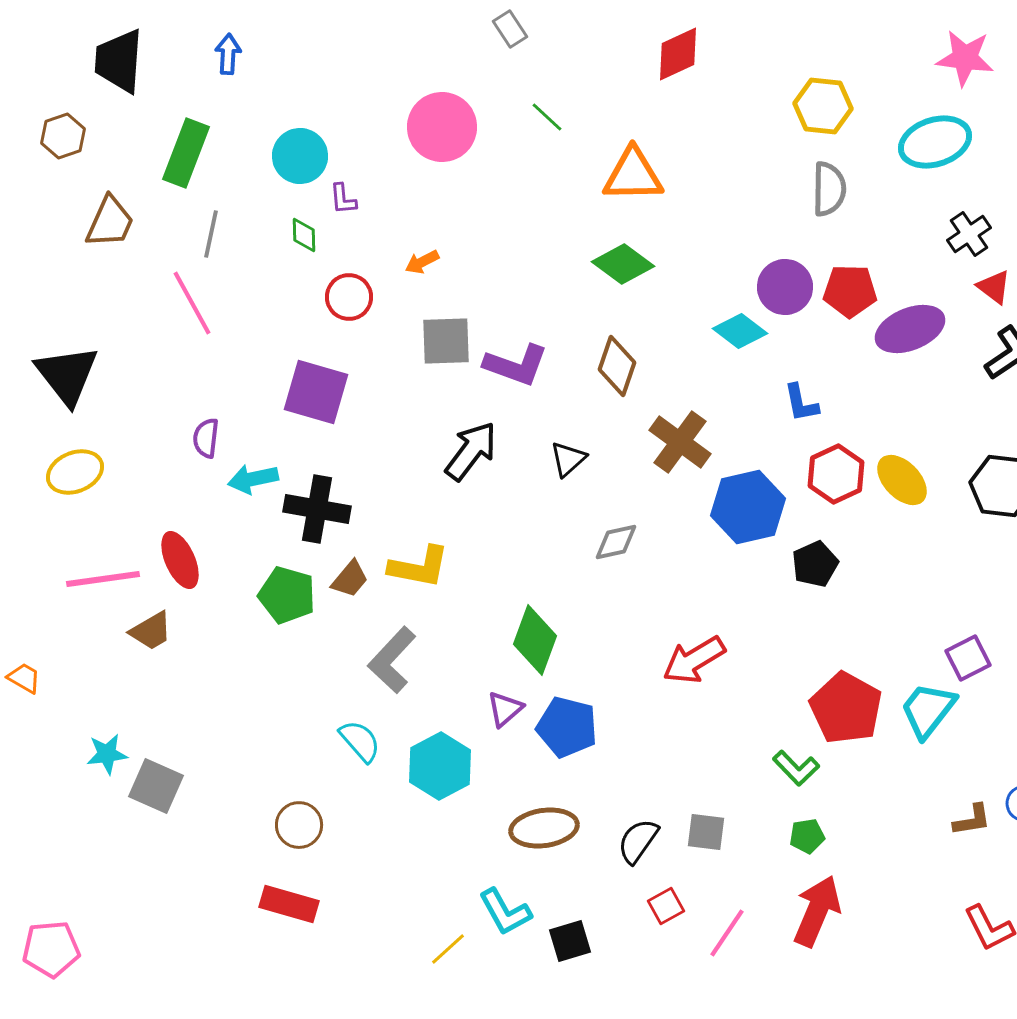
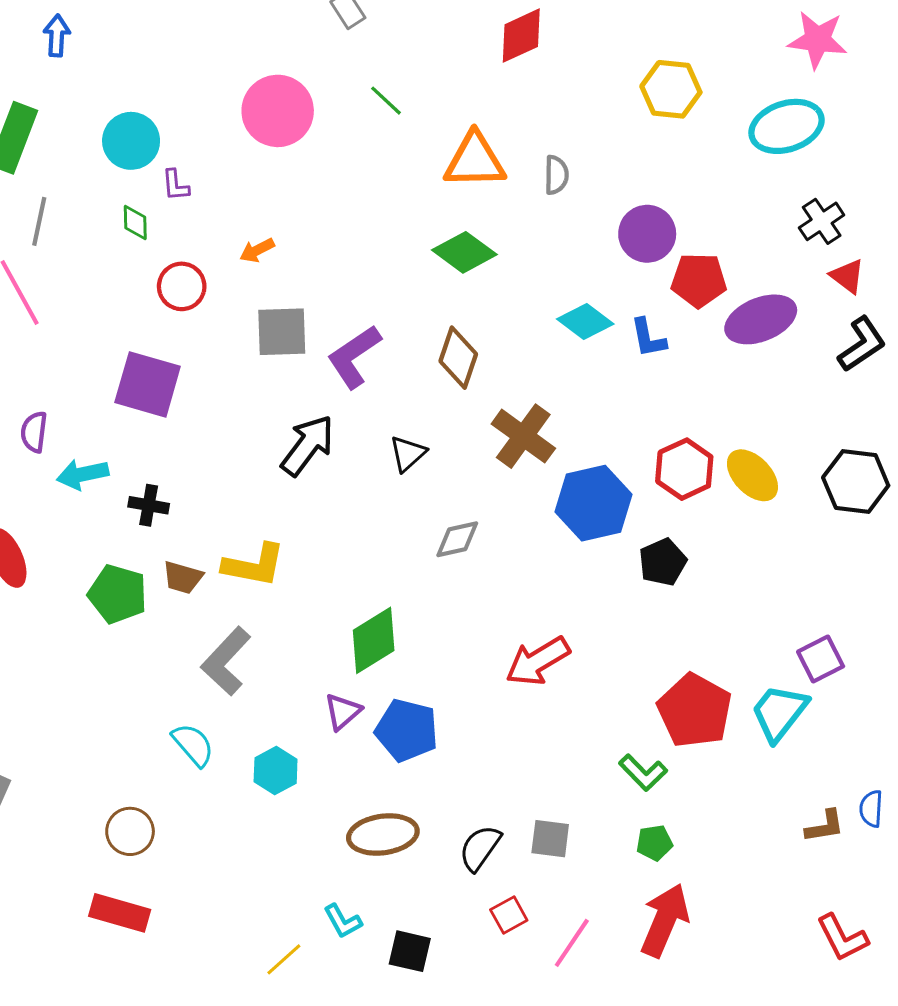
gray semicircle: (829, 189) -> (556, 175), moved, size x0.7
purple circle: (785, 287) -> (647, 234), moved
purple L-shape: (516, 365) -> (354, 357), turned 126
blue L-shape: (801, 403) -> (648, 338), moved
black cross: (317, 509) -> (149, 505), size x0.6
brown trapezoid: (350, 579) -> (183, 577), turned 66
green diamond: (535, 640) -> (374, 640), turned 38
cyan hexagon: (440, 766) -> (276, 771), size x0.7
cyan L-shape: (505, 912) -> (343, 921), size x0.7
black square: (570, 941) -> (410, 951), turned 30

